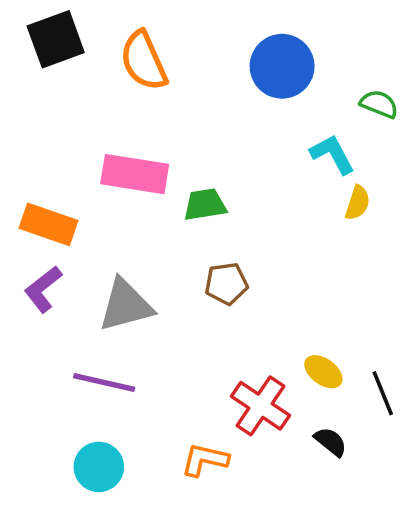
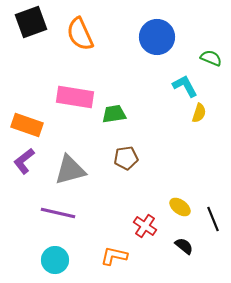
red cross: (261, 406) -> (145, 226), size x0.7

